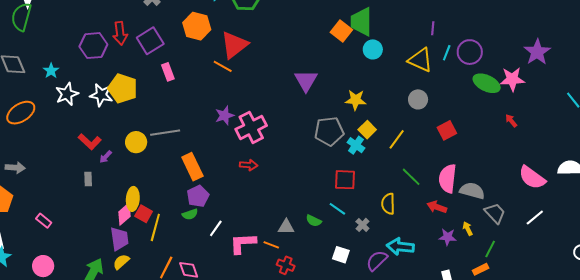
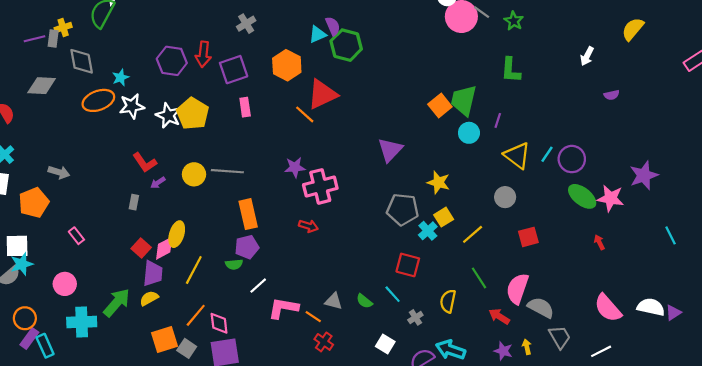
purple line: (433, 28) -> (498, 120), moved
orange ellipse: (21, 113) -> (98, 100), moved
red square: (144, 214) -> (141, 248), moved

